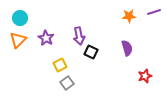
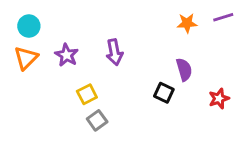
black square: (91, 52) -> (164, 93), moved
red star: (145, 76) -> (219, 99), moved

